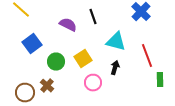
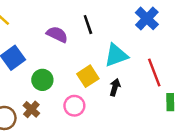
cyan triangle: (116, 42) -> (116, 55), turned -35
yellow square: (83, 59) -> (88, 76), moved
pink circle: (93, 83) -> (74, 106), moved

